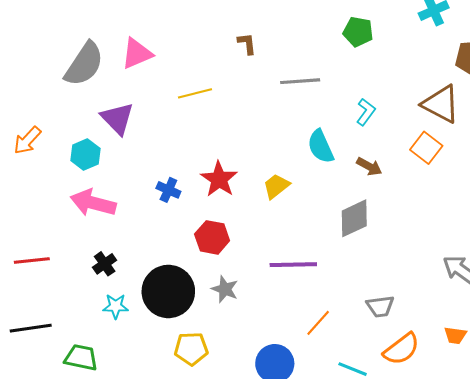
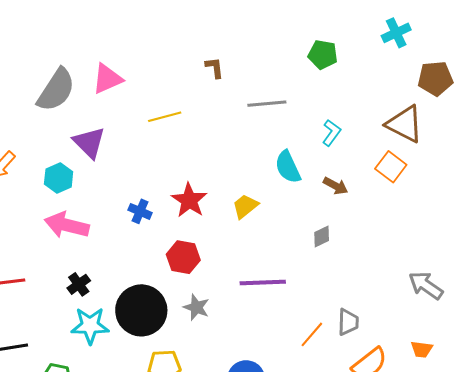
gray diamond: (354, 218) -> (322, 237), size x0.6
cyan star: (116, 306) -> (90, 326), size x1.5
gray trapezoid: (380, 306) -> (348, 322), turned -80
orange line: (318, 323) -> (312, 334), moved

